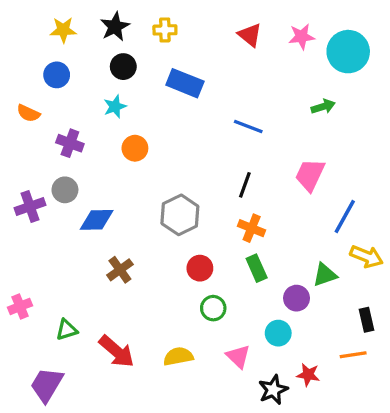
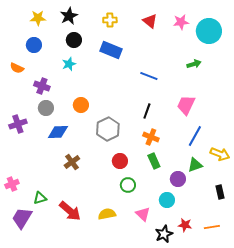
yellow cross: (165, 30) -> (110, 20), moved
orange circle: (135, 148) -> (81, 105), moved
gray circle: (65, 190) -> (46, 108), moved
blue line: (345, 216) -> (195, 136), moved
orange line: (353, 355) -> (212, 227), moved
purple trapezoid: (47, 385) -> (22, 218), moved

